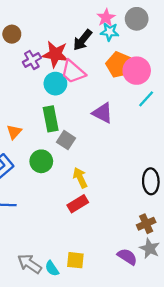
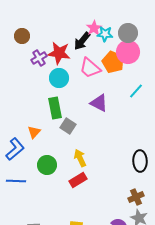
pink star: (106, 18) -> (94, 28), moved
gray circle: (137, 19) -> (128, 33), moved
pink circle: (137, 71) -> (128, 52), moved
pink trapezoid: (73, 72) -> (90, 68), moved
orange triangle: (14, 132) -> (34, 132), moved
green circle: (41, 161) -> (47, 165), moved

